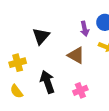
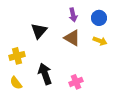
purple arrow: (85, 29) -> (73, 15), moved
brown triangle: (76, 55) -> (72, 38), moved

